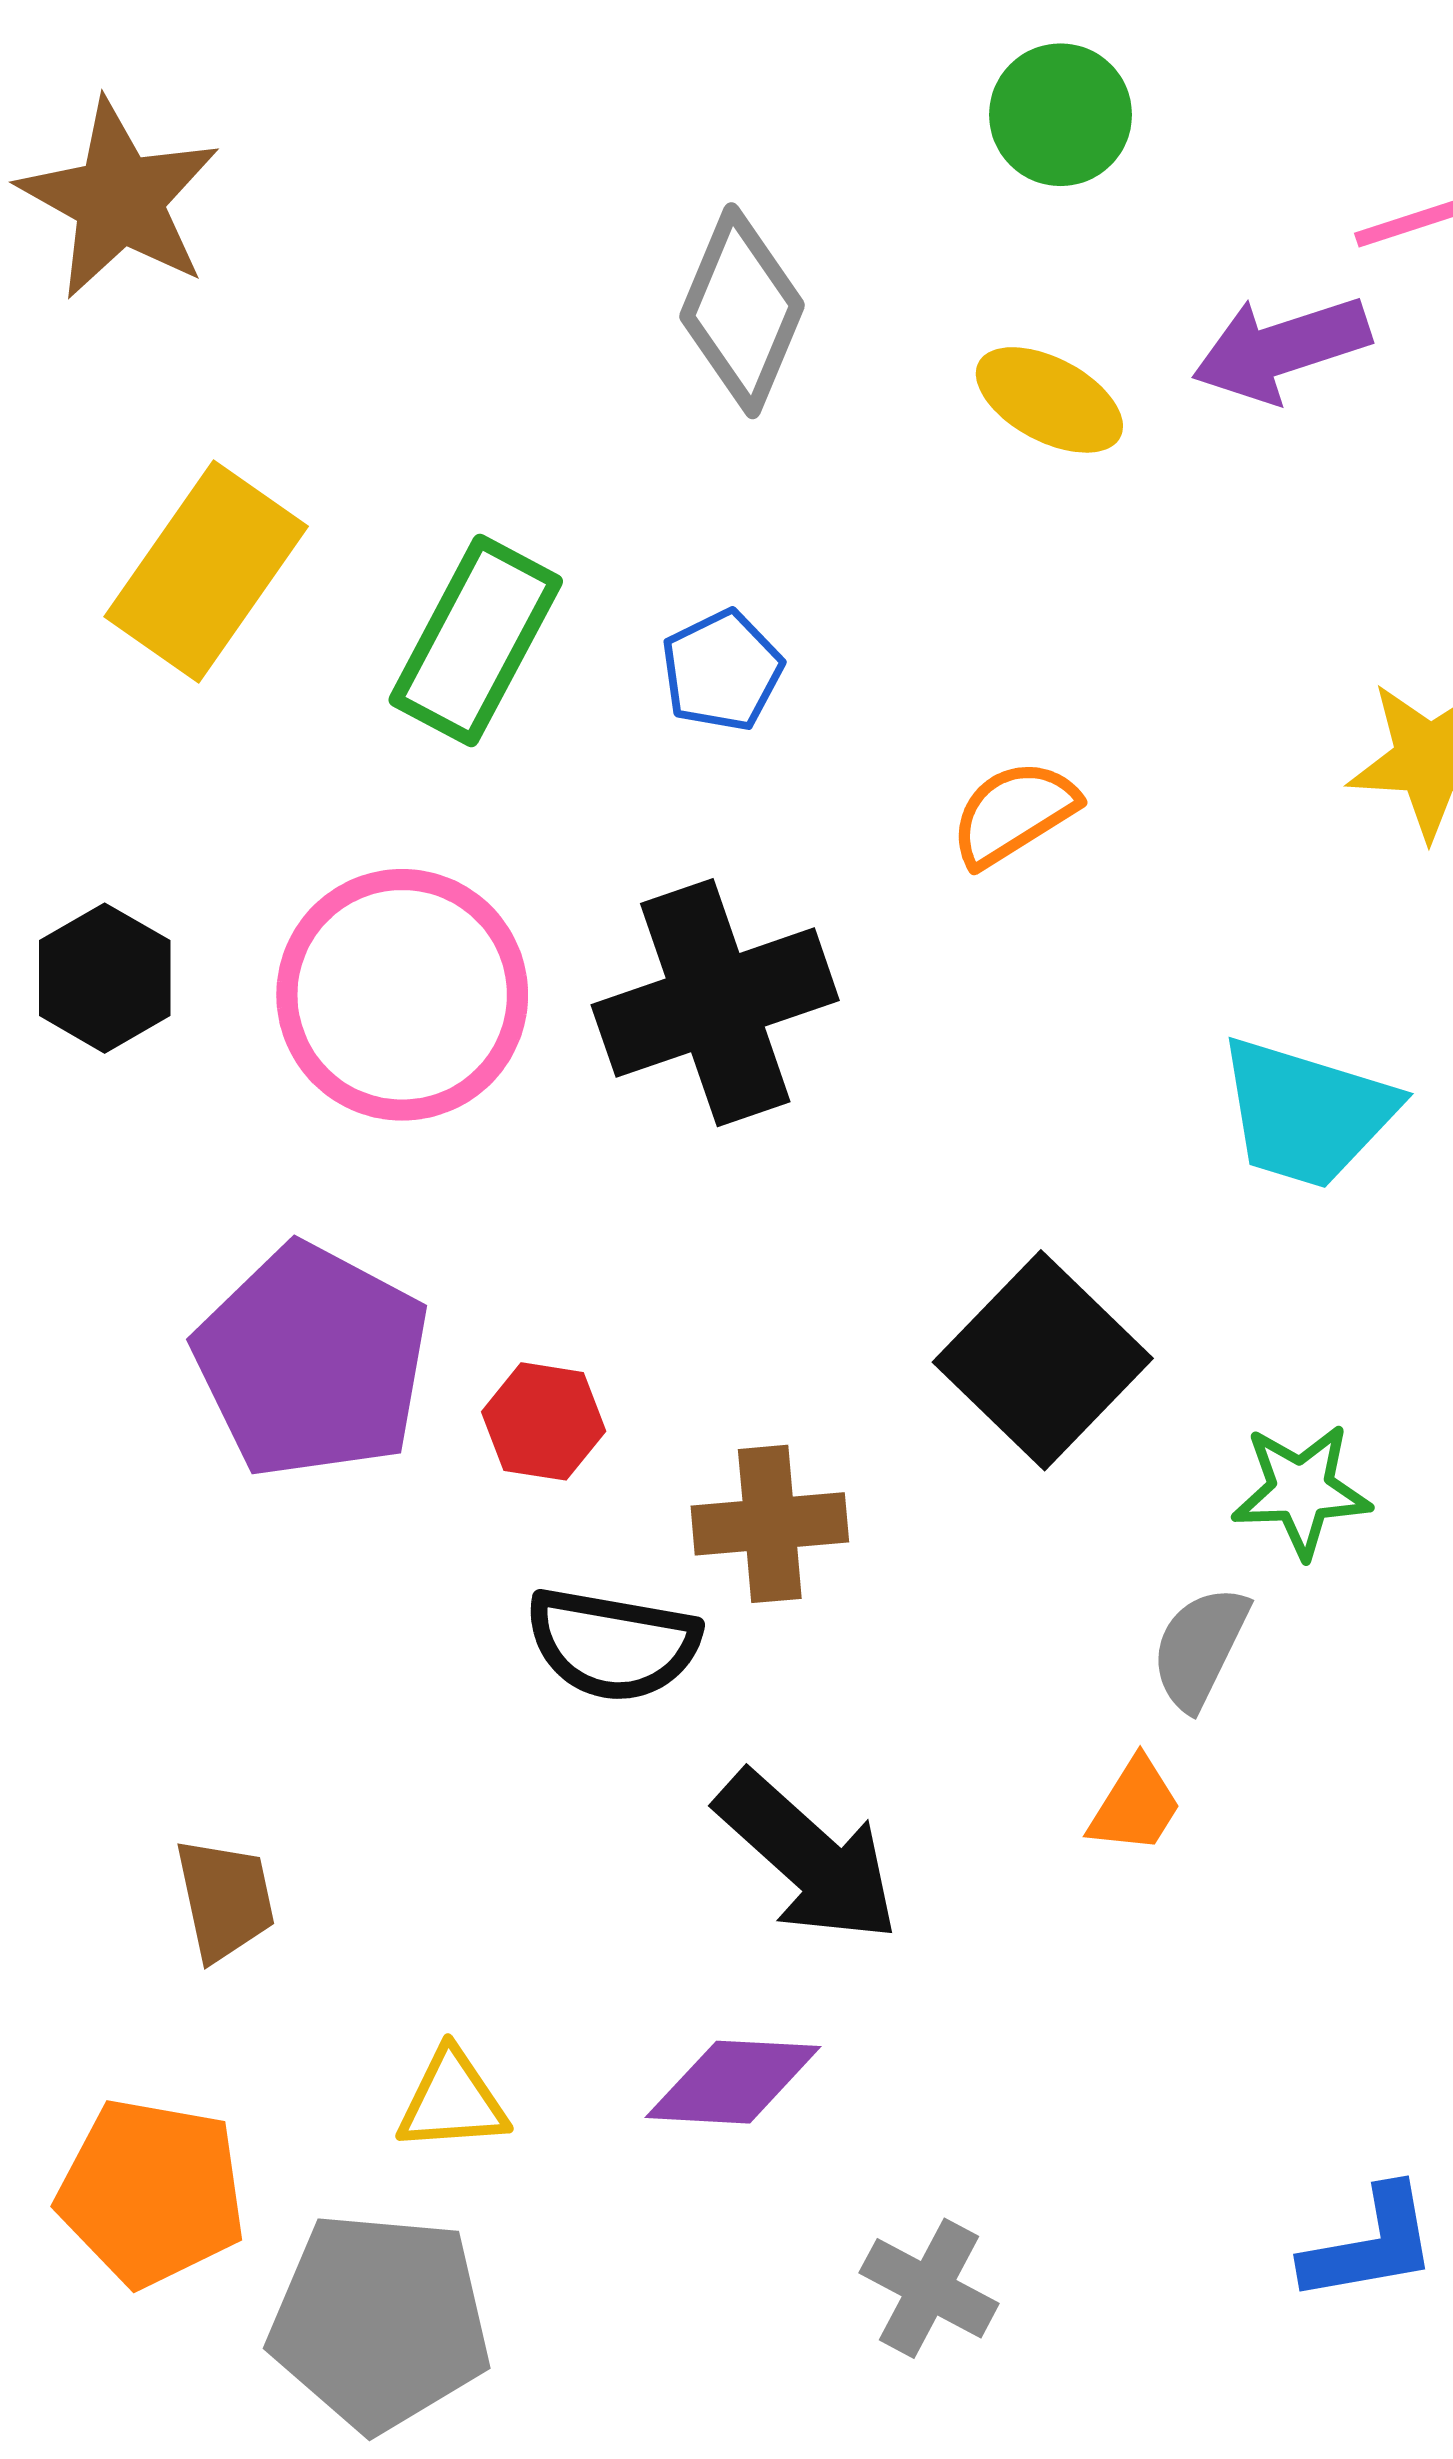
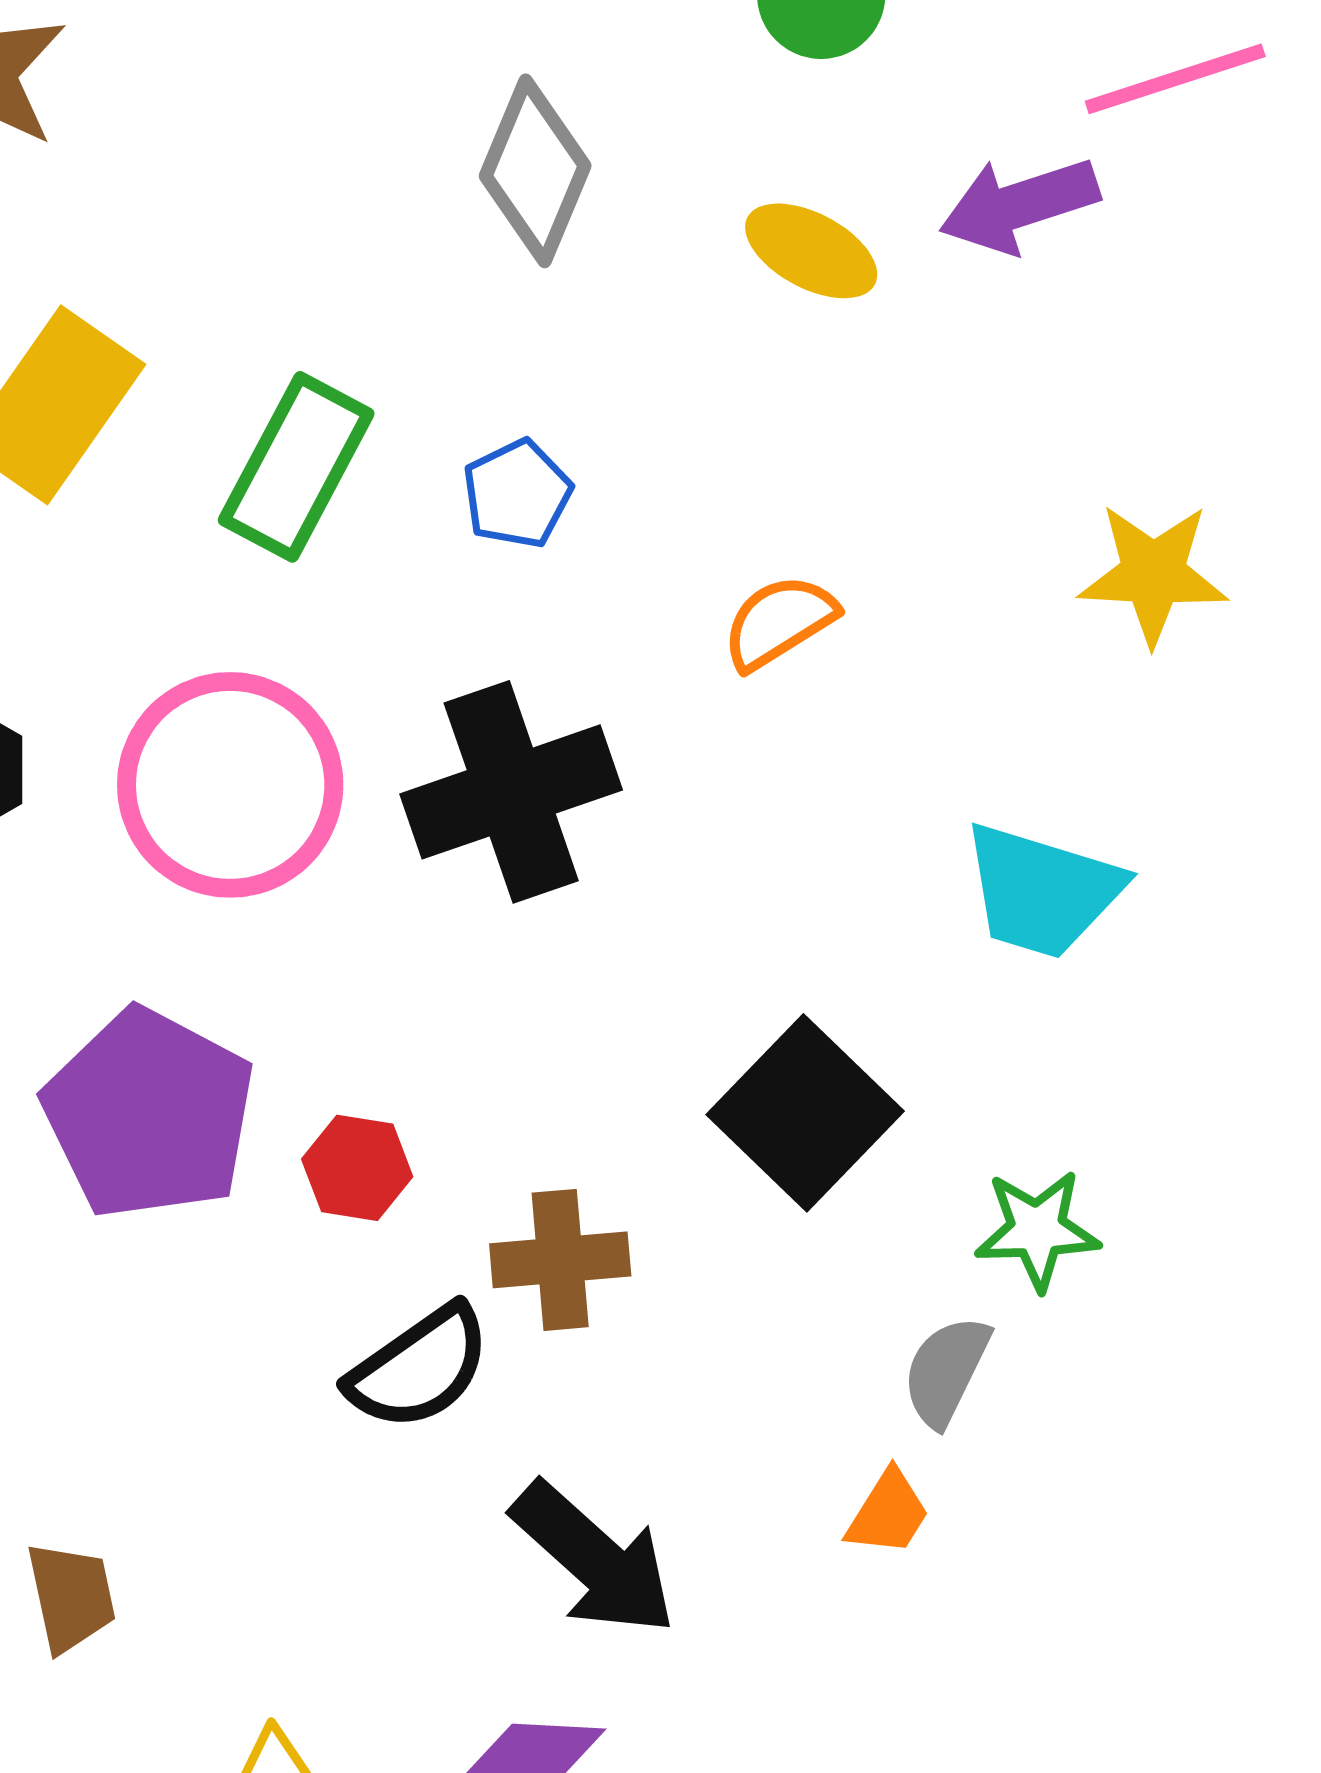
black semicircle: (613, 1644) -> (419, 1368), turned -45

